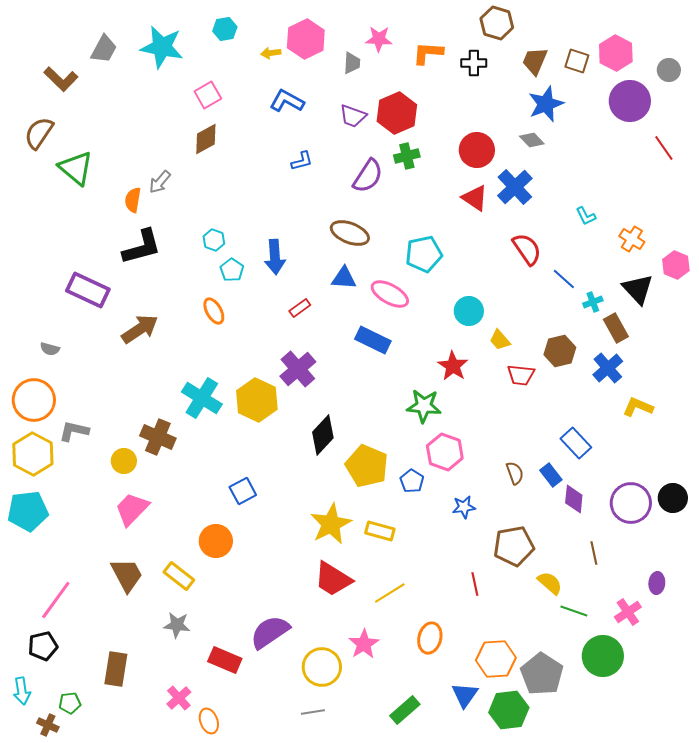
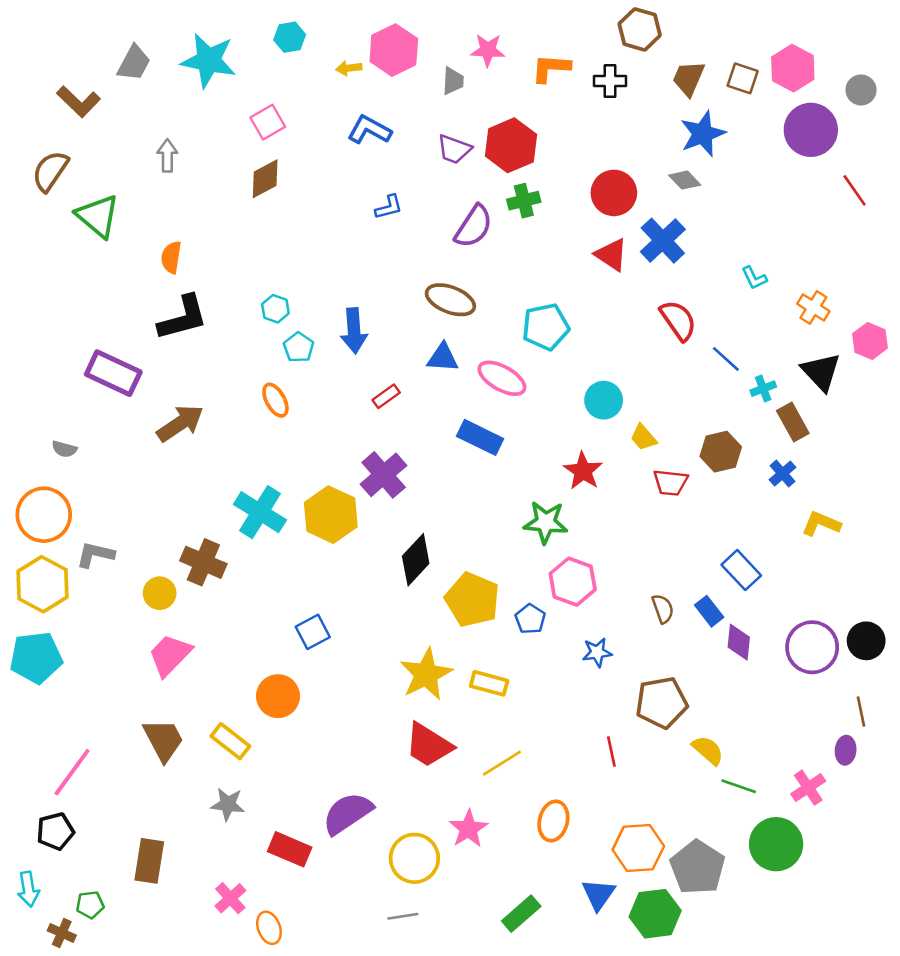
gray arrow: (160, 182) -> (167, 156), moved, turned 140
blue cross: (608, 368) -> (782, 473), size x0.7
brown line: (594, 553) -> (861, 712), moved

